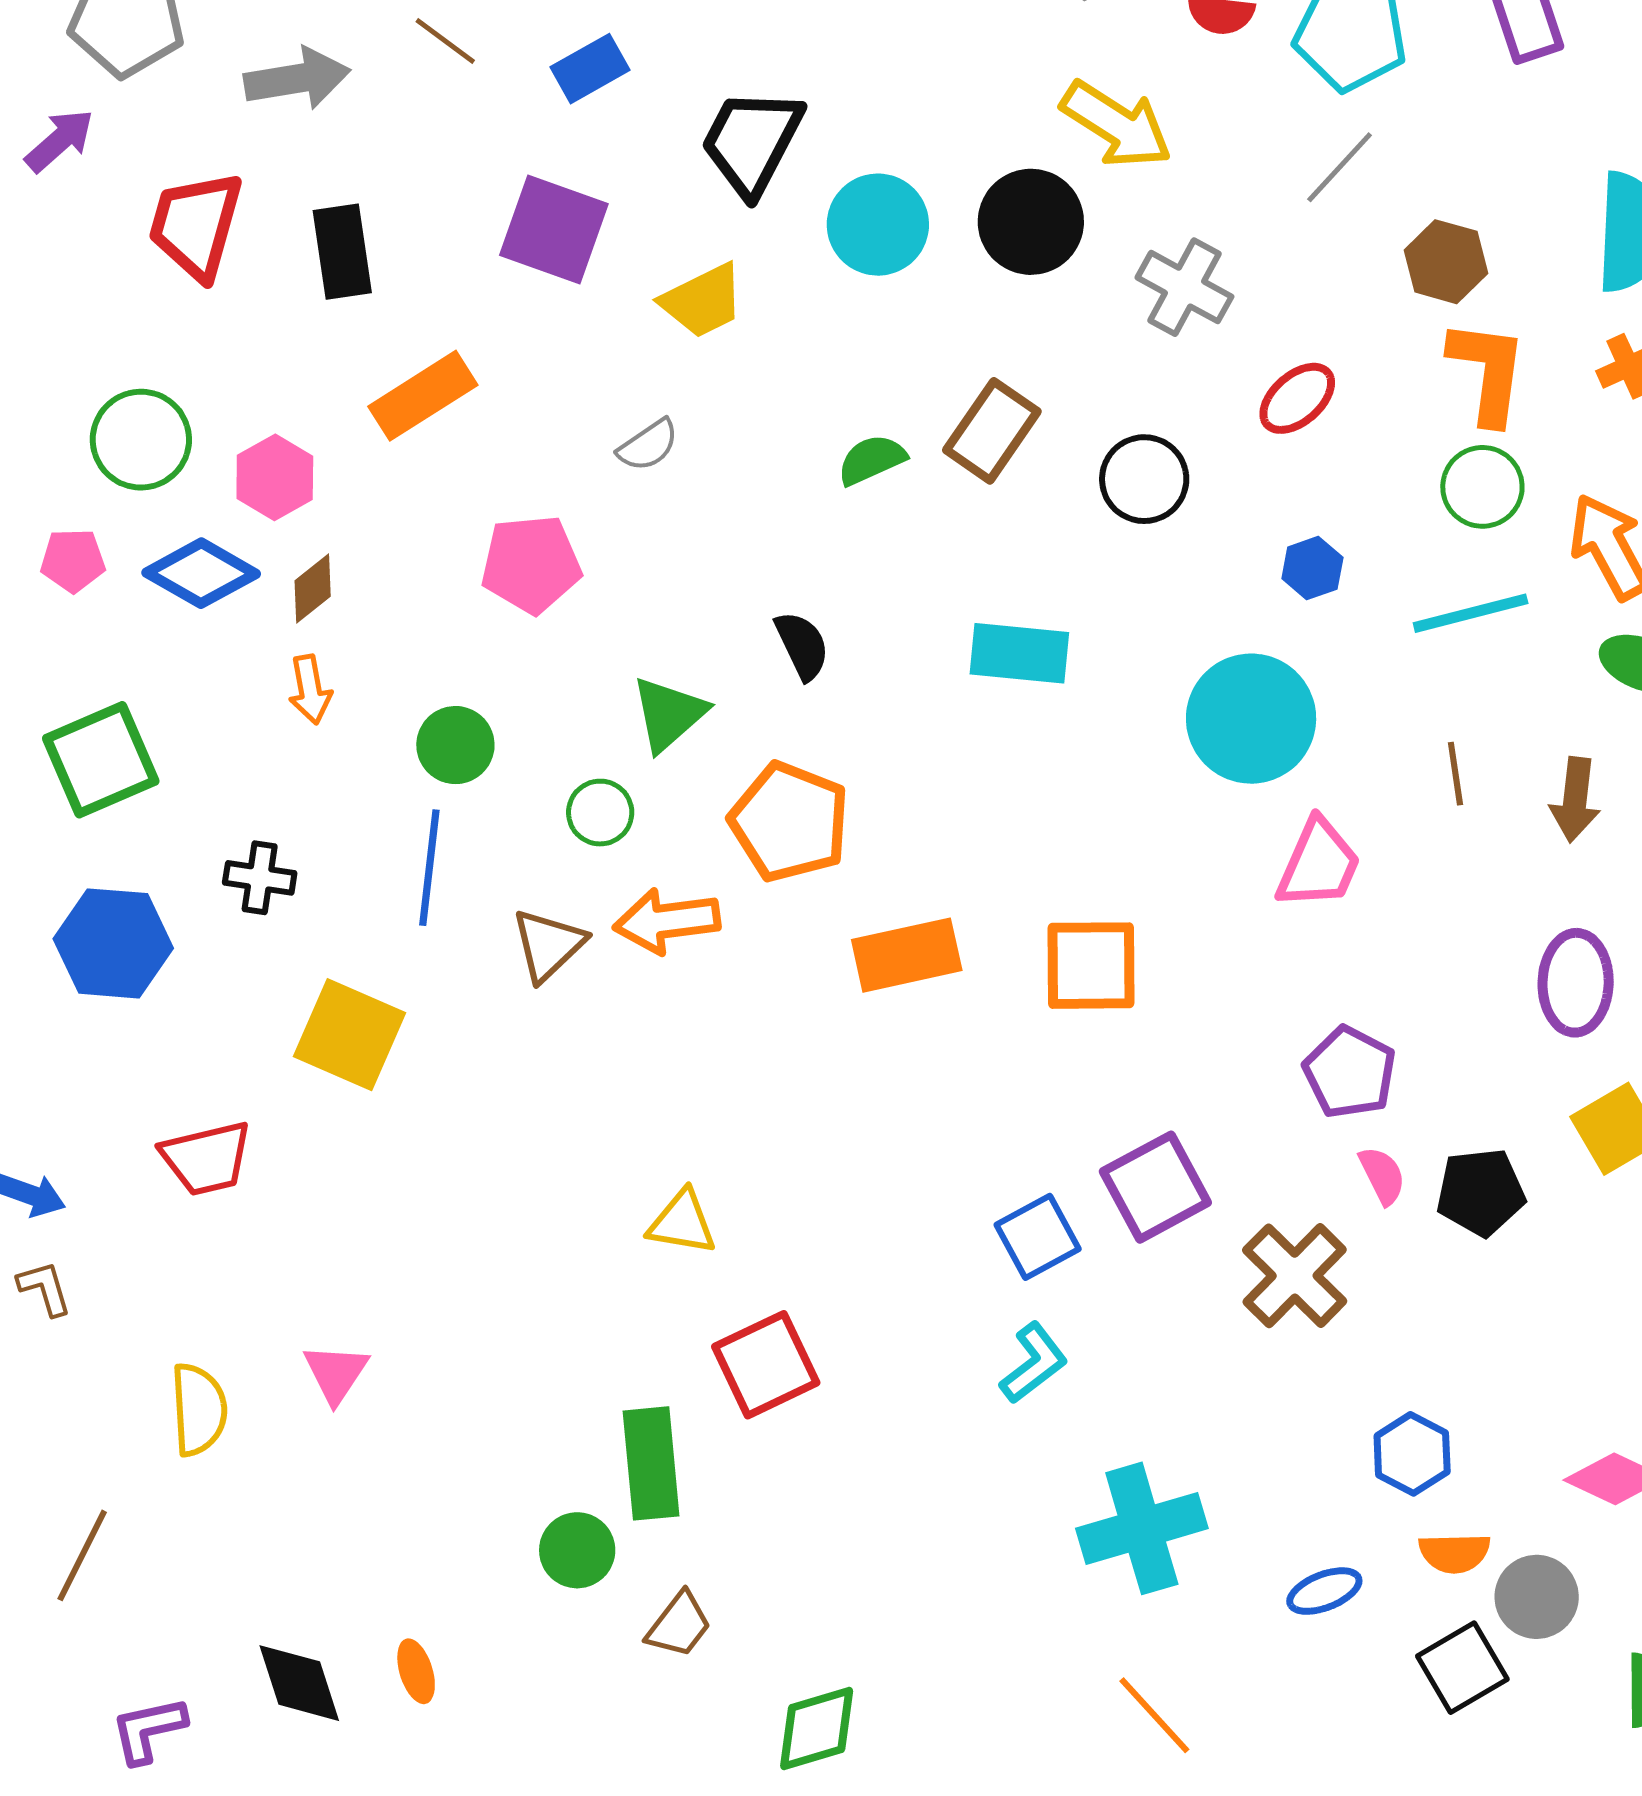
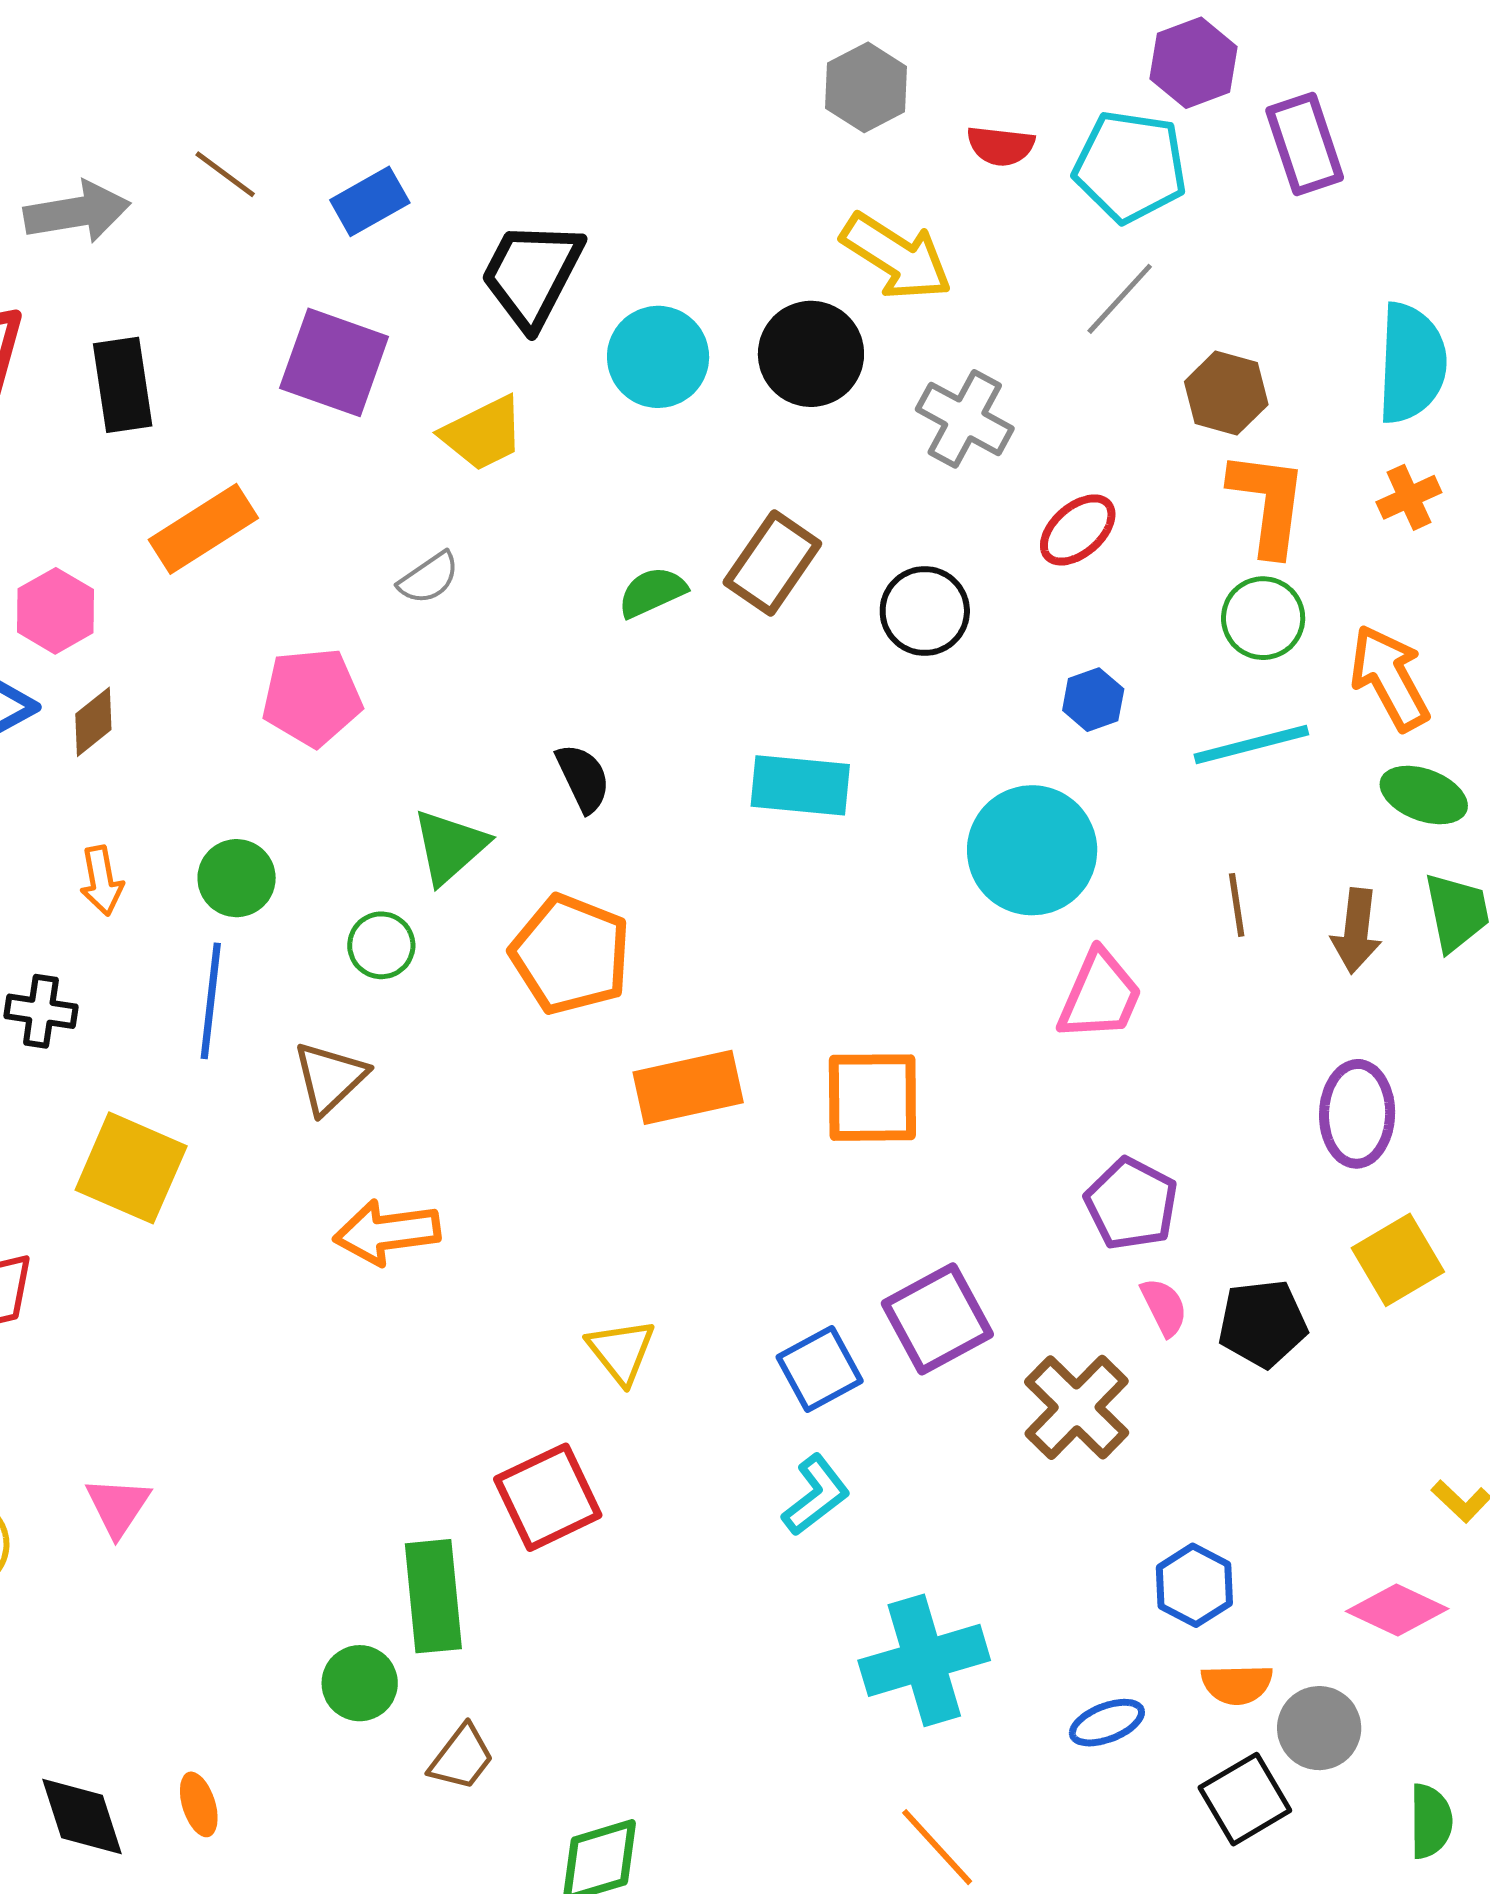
orange arrow: (310, 690) -> (102, 881), moved
orange arrow: (667, 921) -> (387, 1232), moved
yellow triangle: (682, 1223) -> (621, 1351), moved, turned 42

